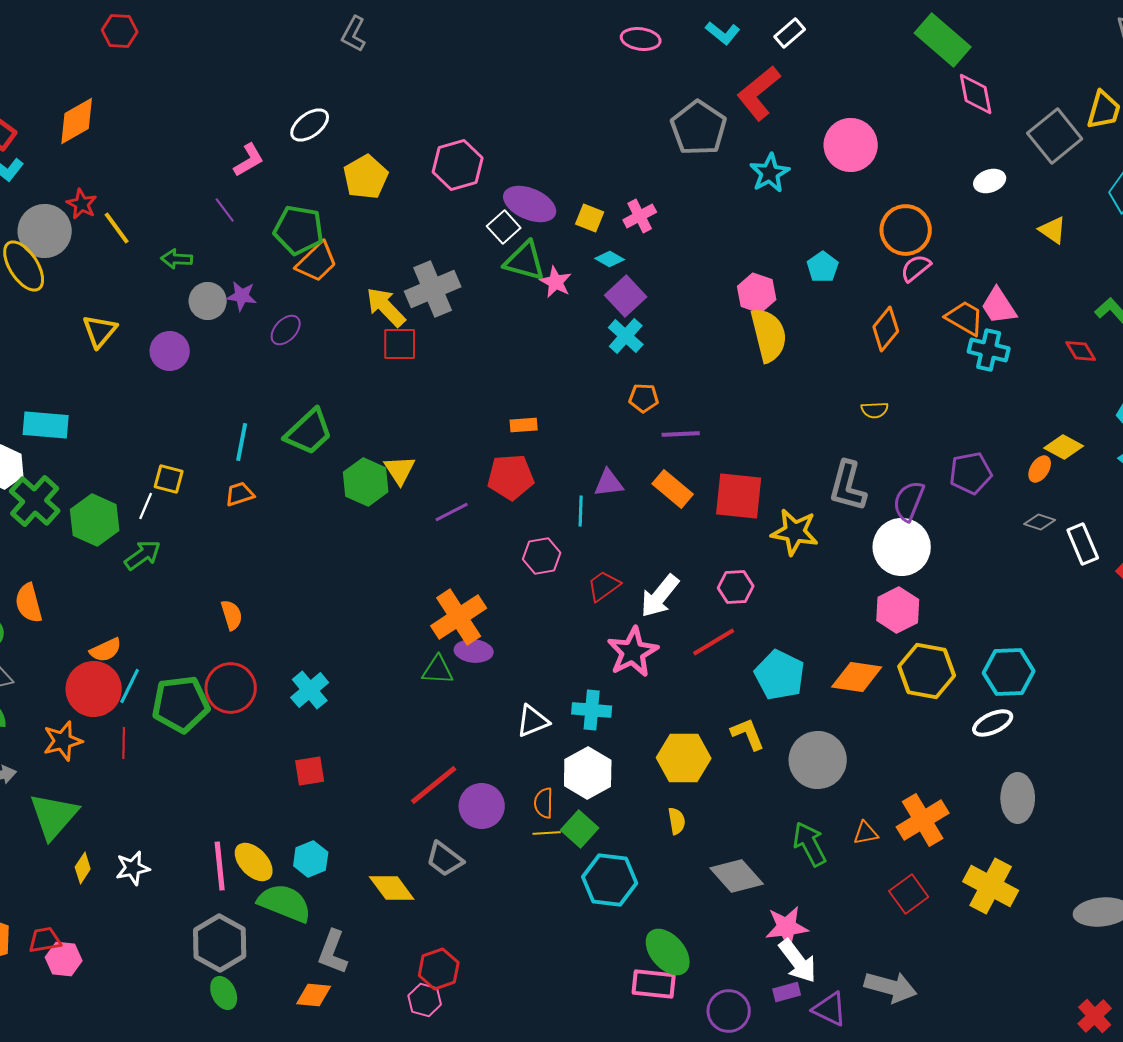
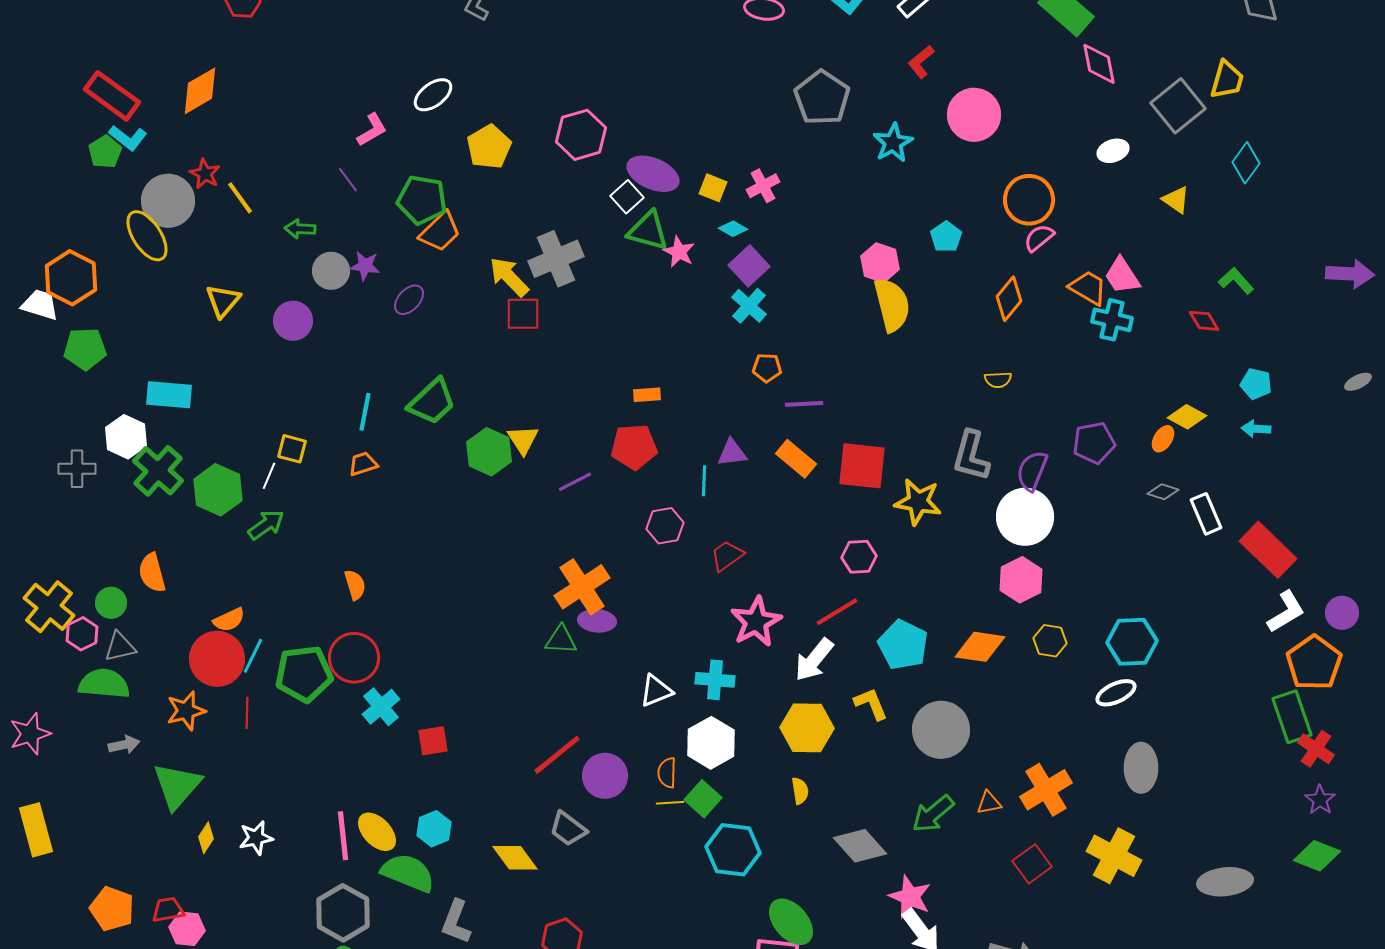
red L-shape: (759, 93) -> (921, 62), moved, size x0.6
white arrow: (660, 596) -> (814, 660), moved
yellow hexagon: (927, 671) -> (1050, 641), size x0.6
cyan cross: (310, 690) -> (381, 707), moved
green arrow: (810, 844) -> (933, 814), turned -102
pink star: (787, 927) -> (910, 897), turned 30

